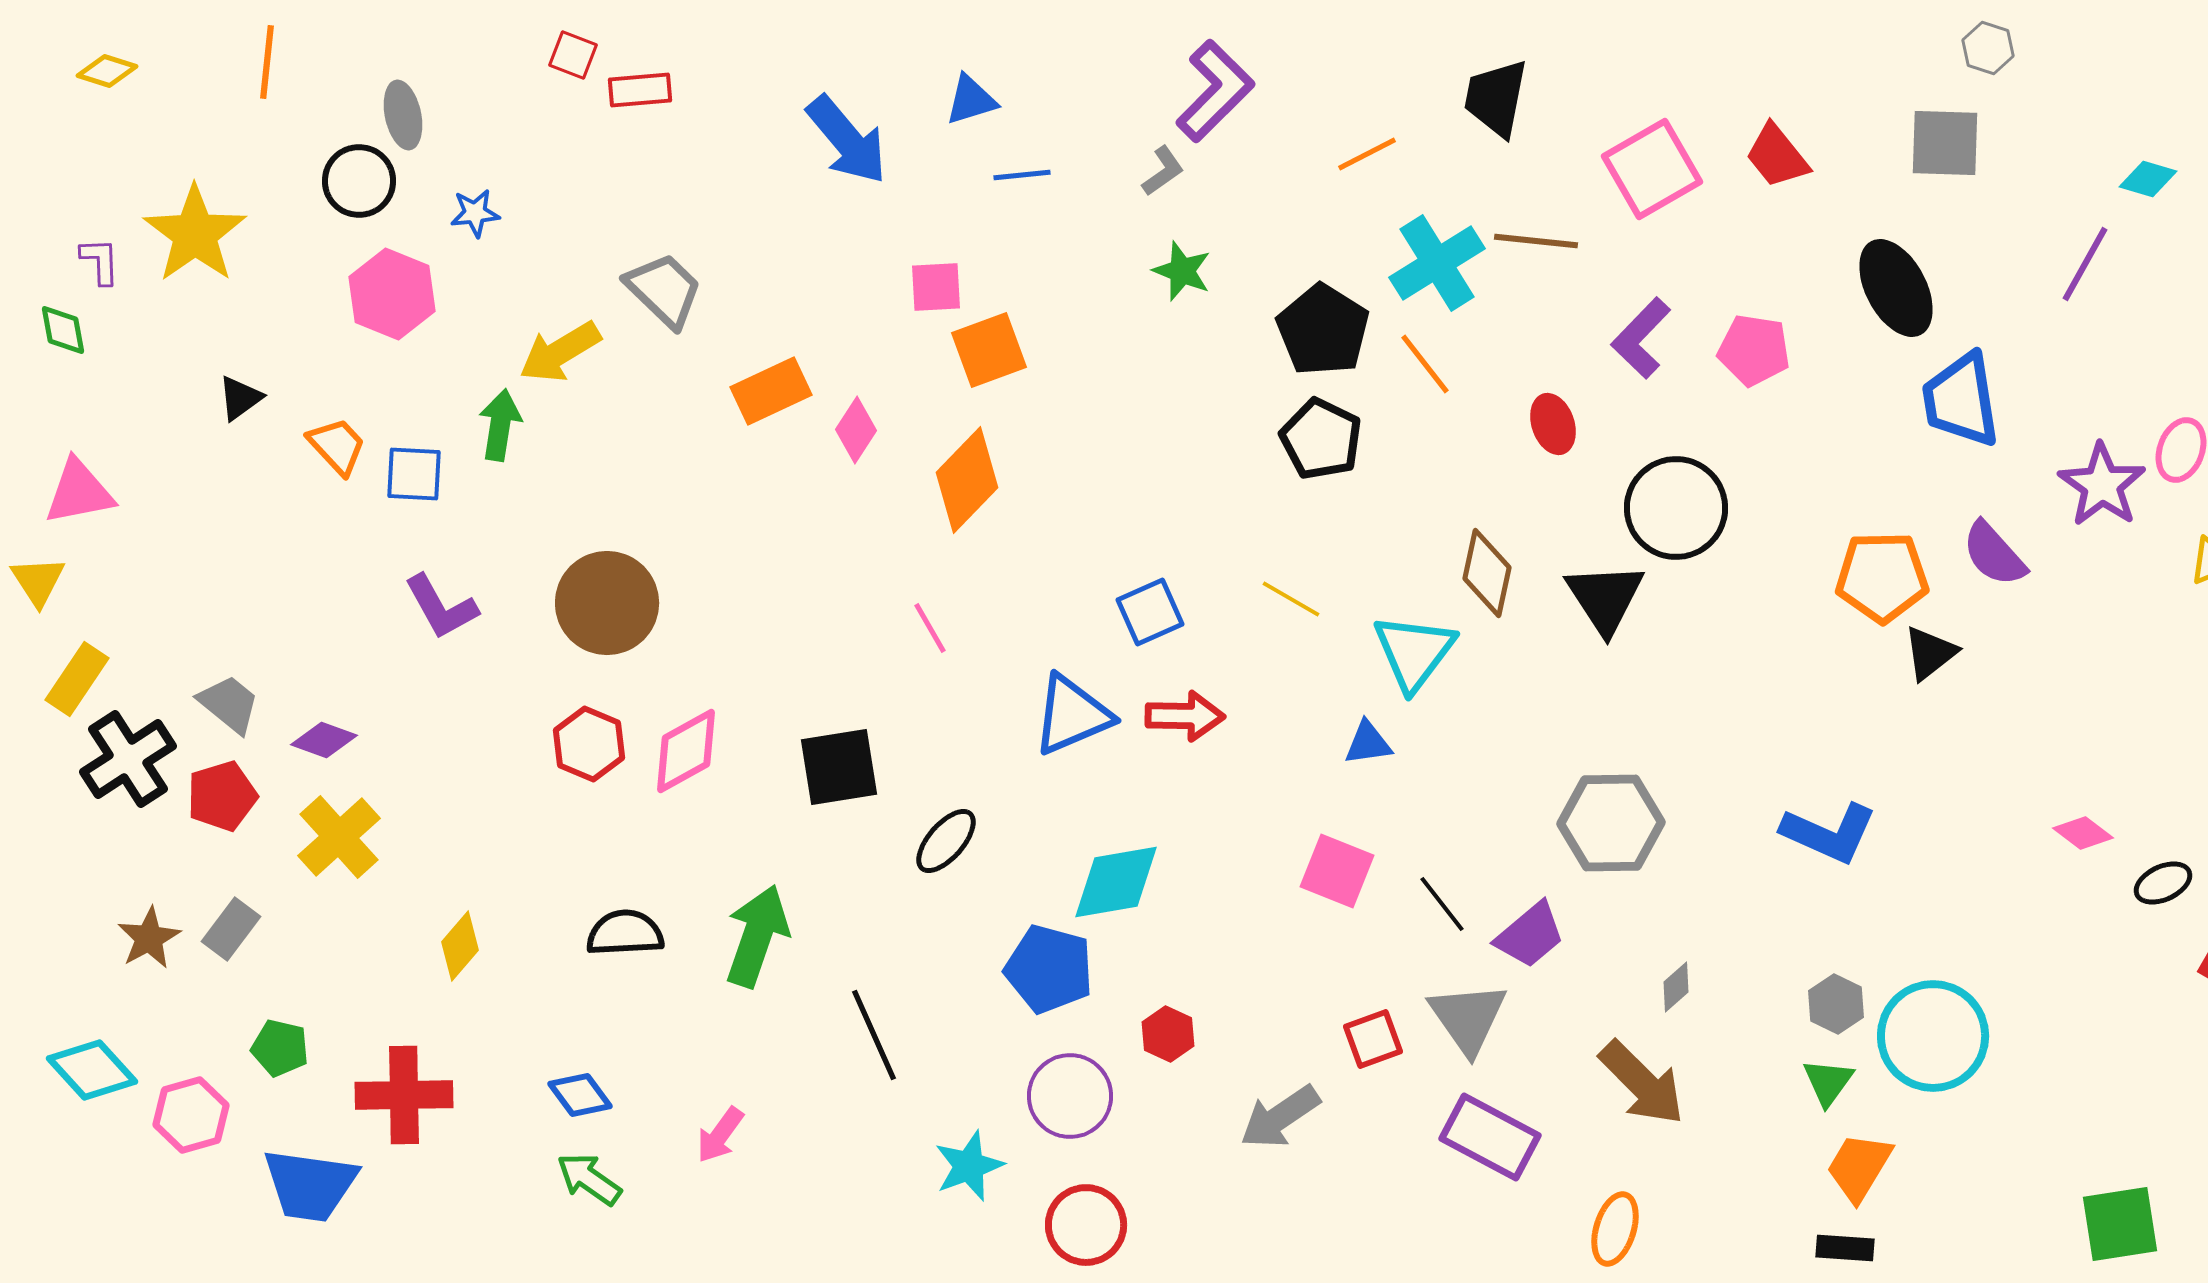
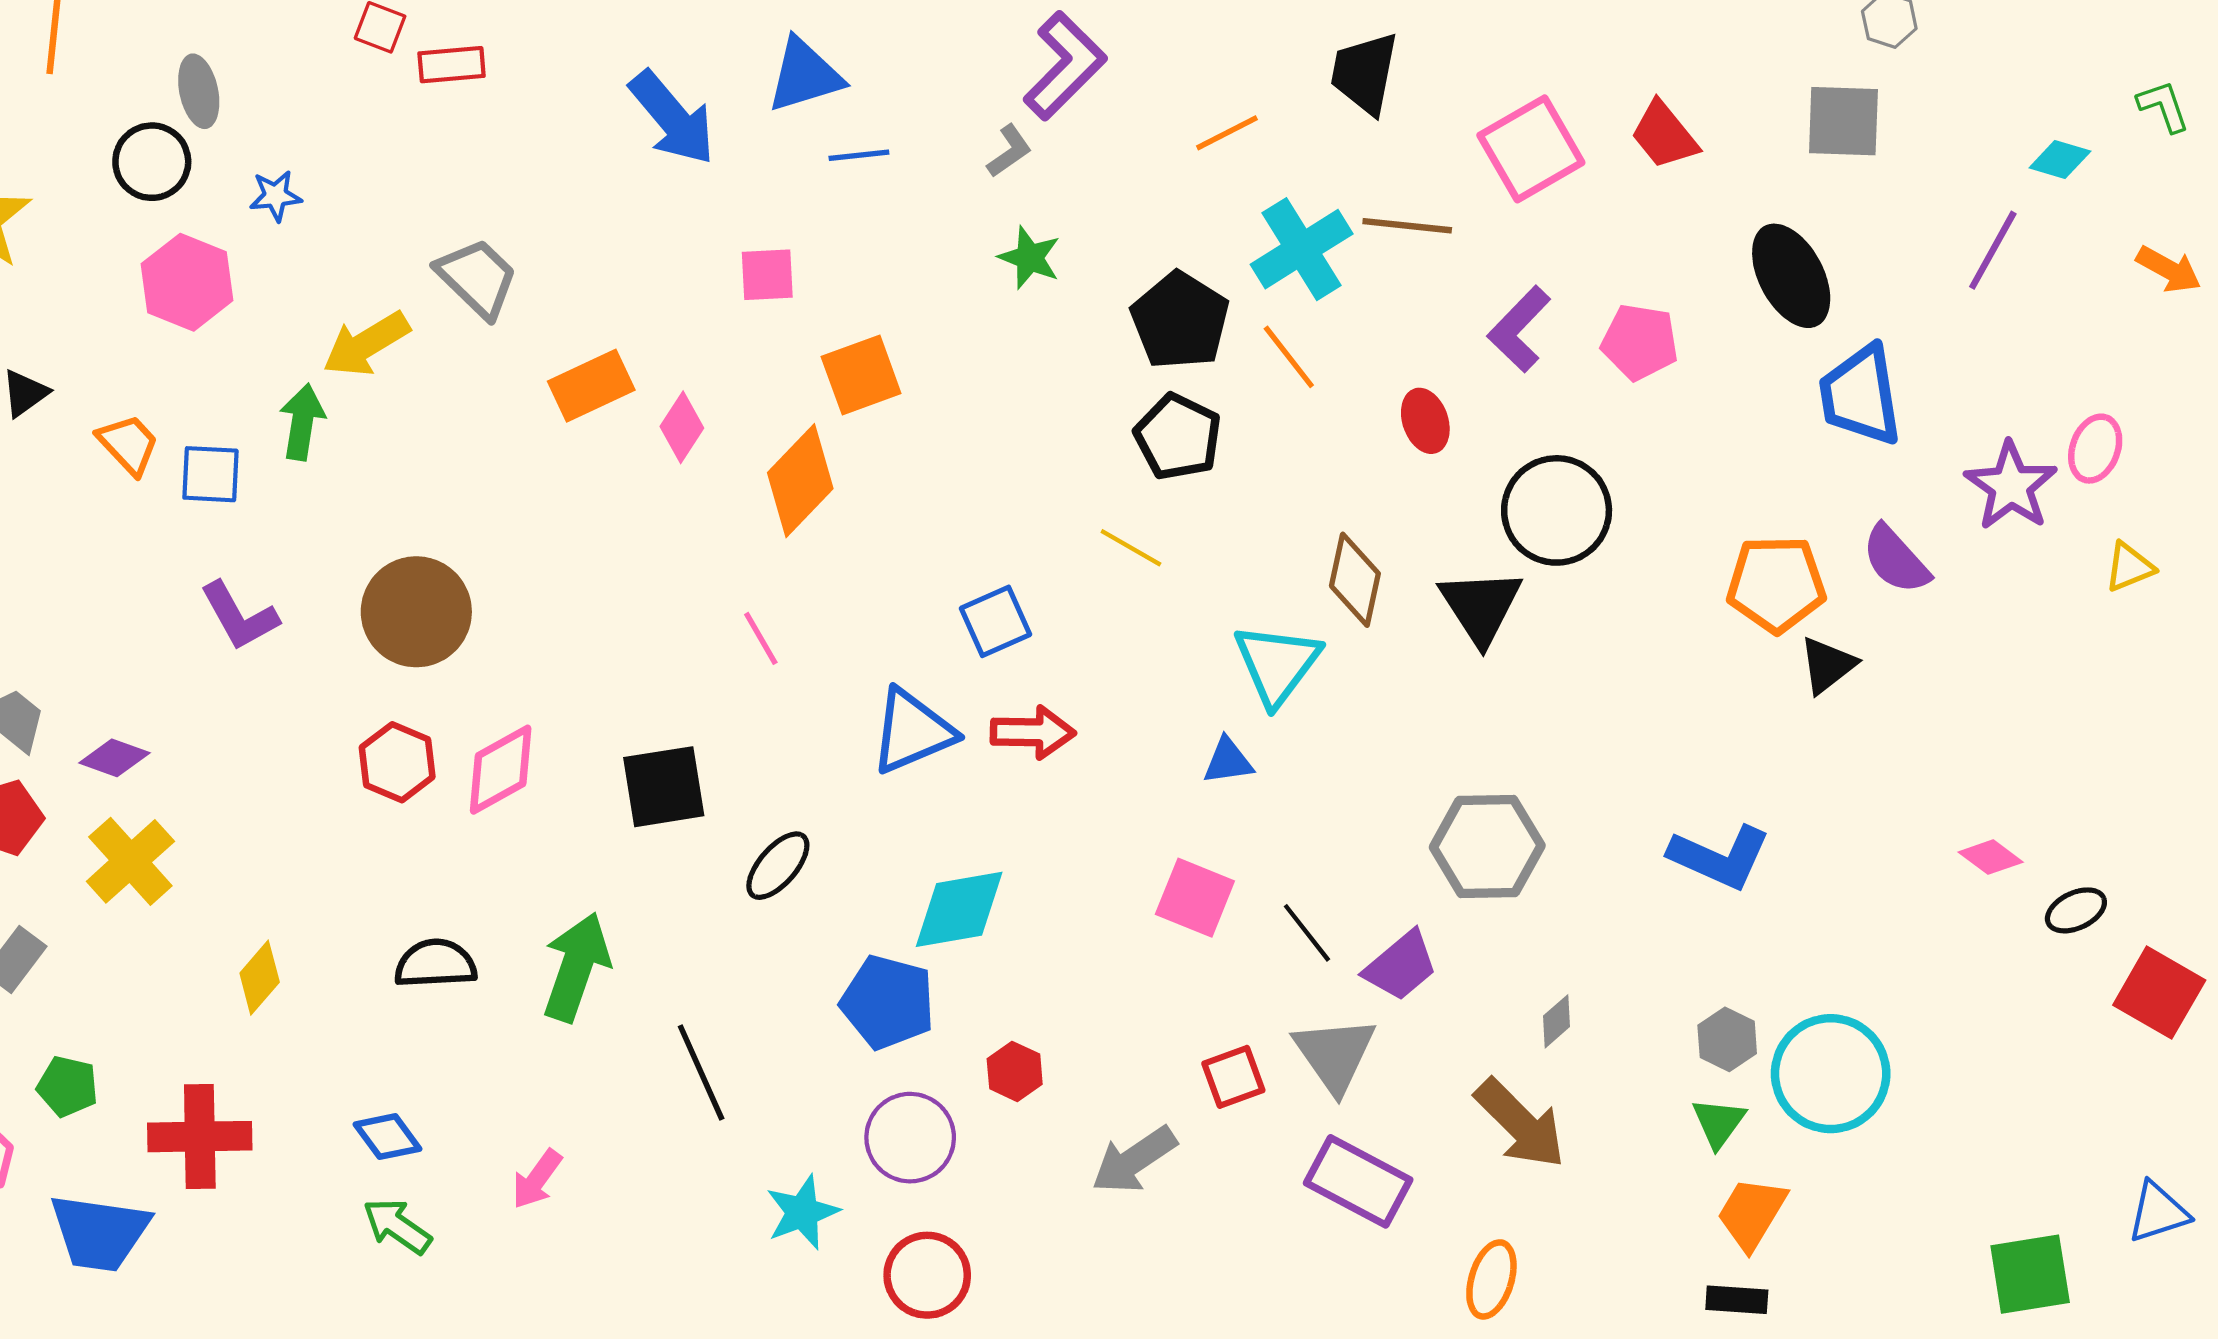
blue triangle: (971, 100) -> (805, 75), size x1.4
orange square: (989, 350) -> (861, 375), moved
yellow line: (1291, 599) -> (1131, 548), moved

